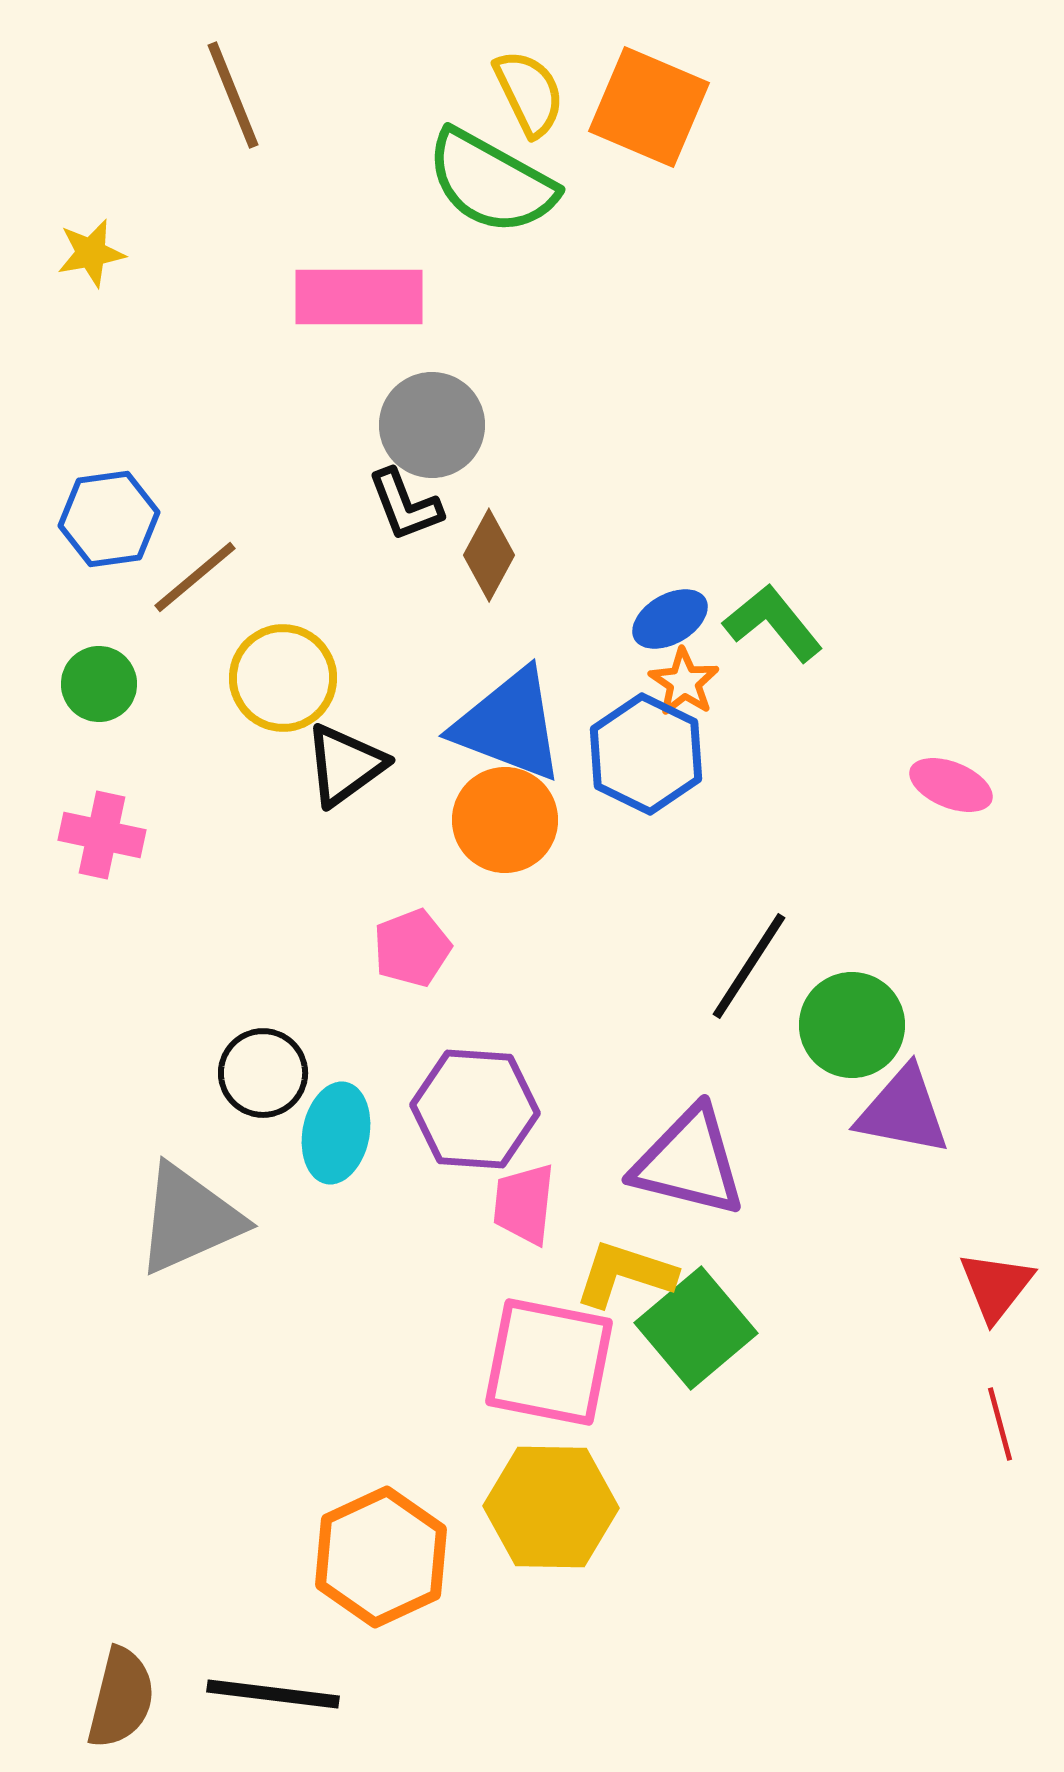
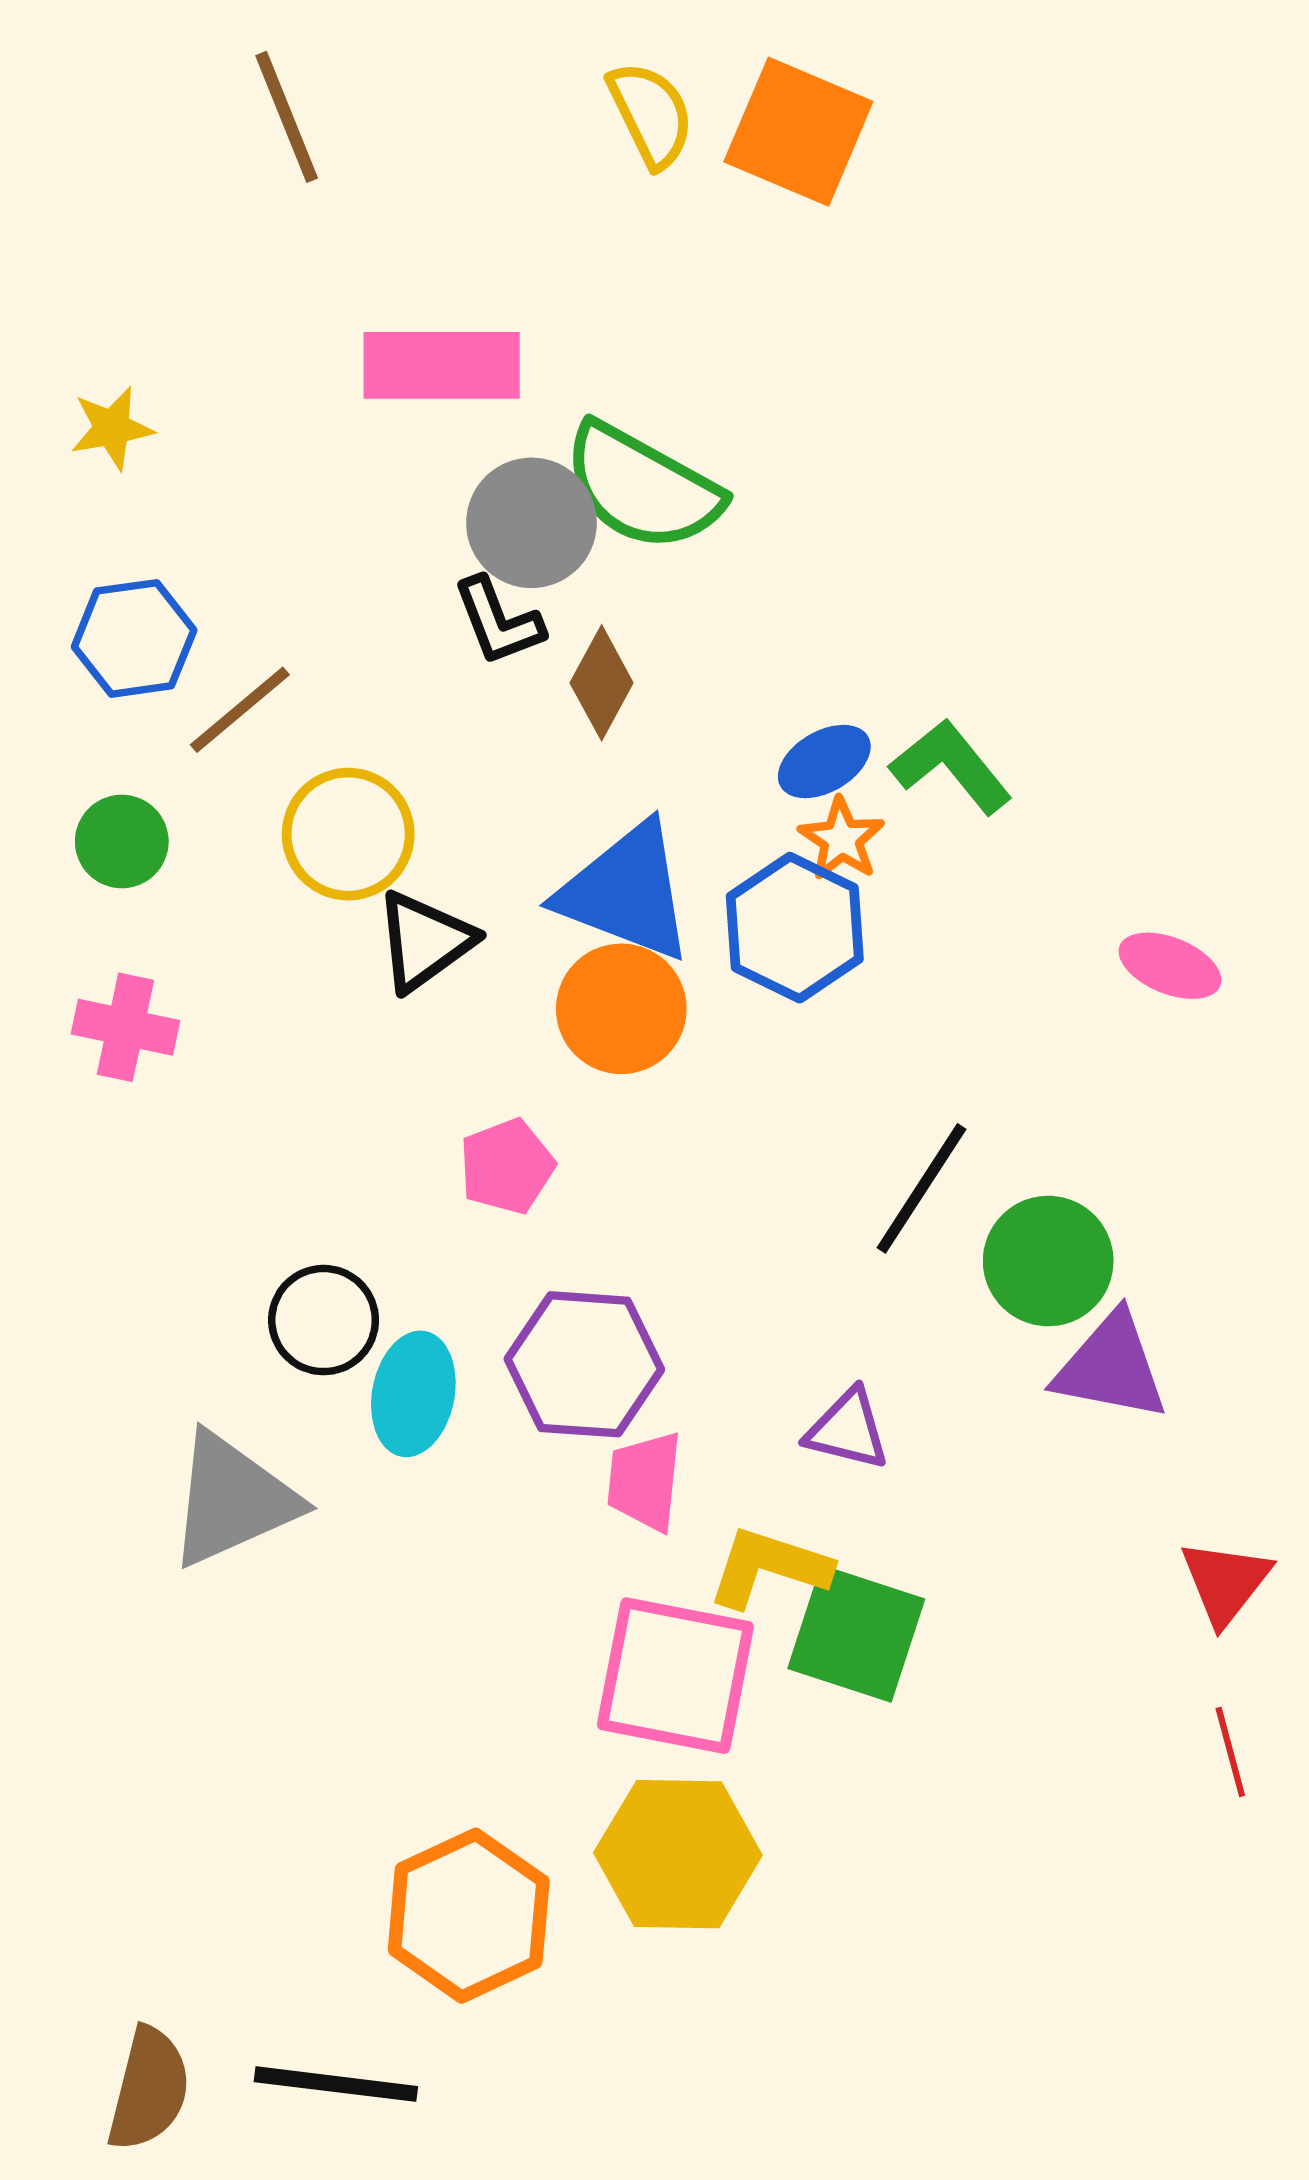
green semicircle: (491, 182) -> (642, 487), moved
yellow star: (91, 253) -> (112, 428), moved
purple triangle: (689, 1162) -> (848, 1430), size x0.6
green square: (696, 1328) -> (856, 1634), turned -32

